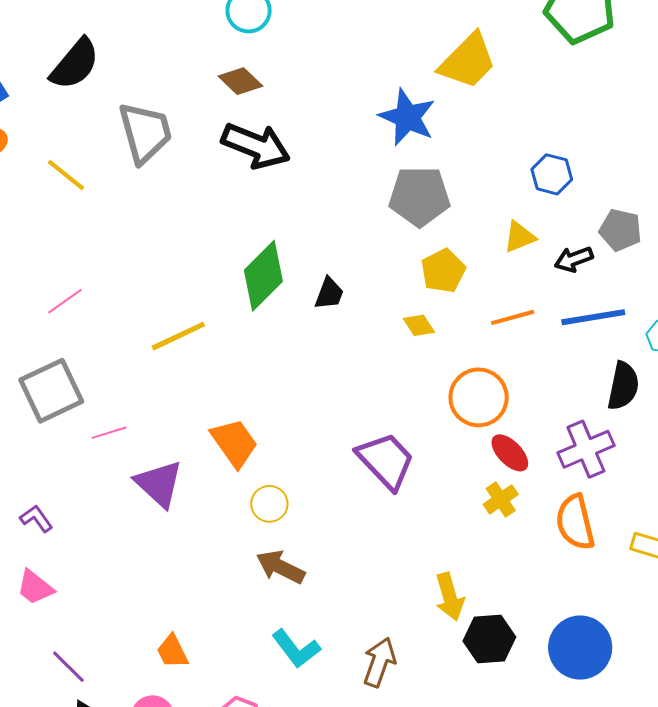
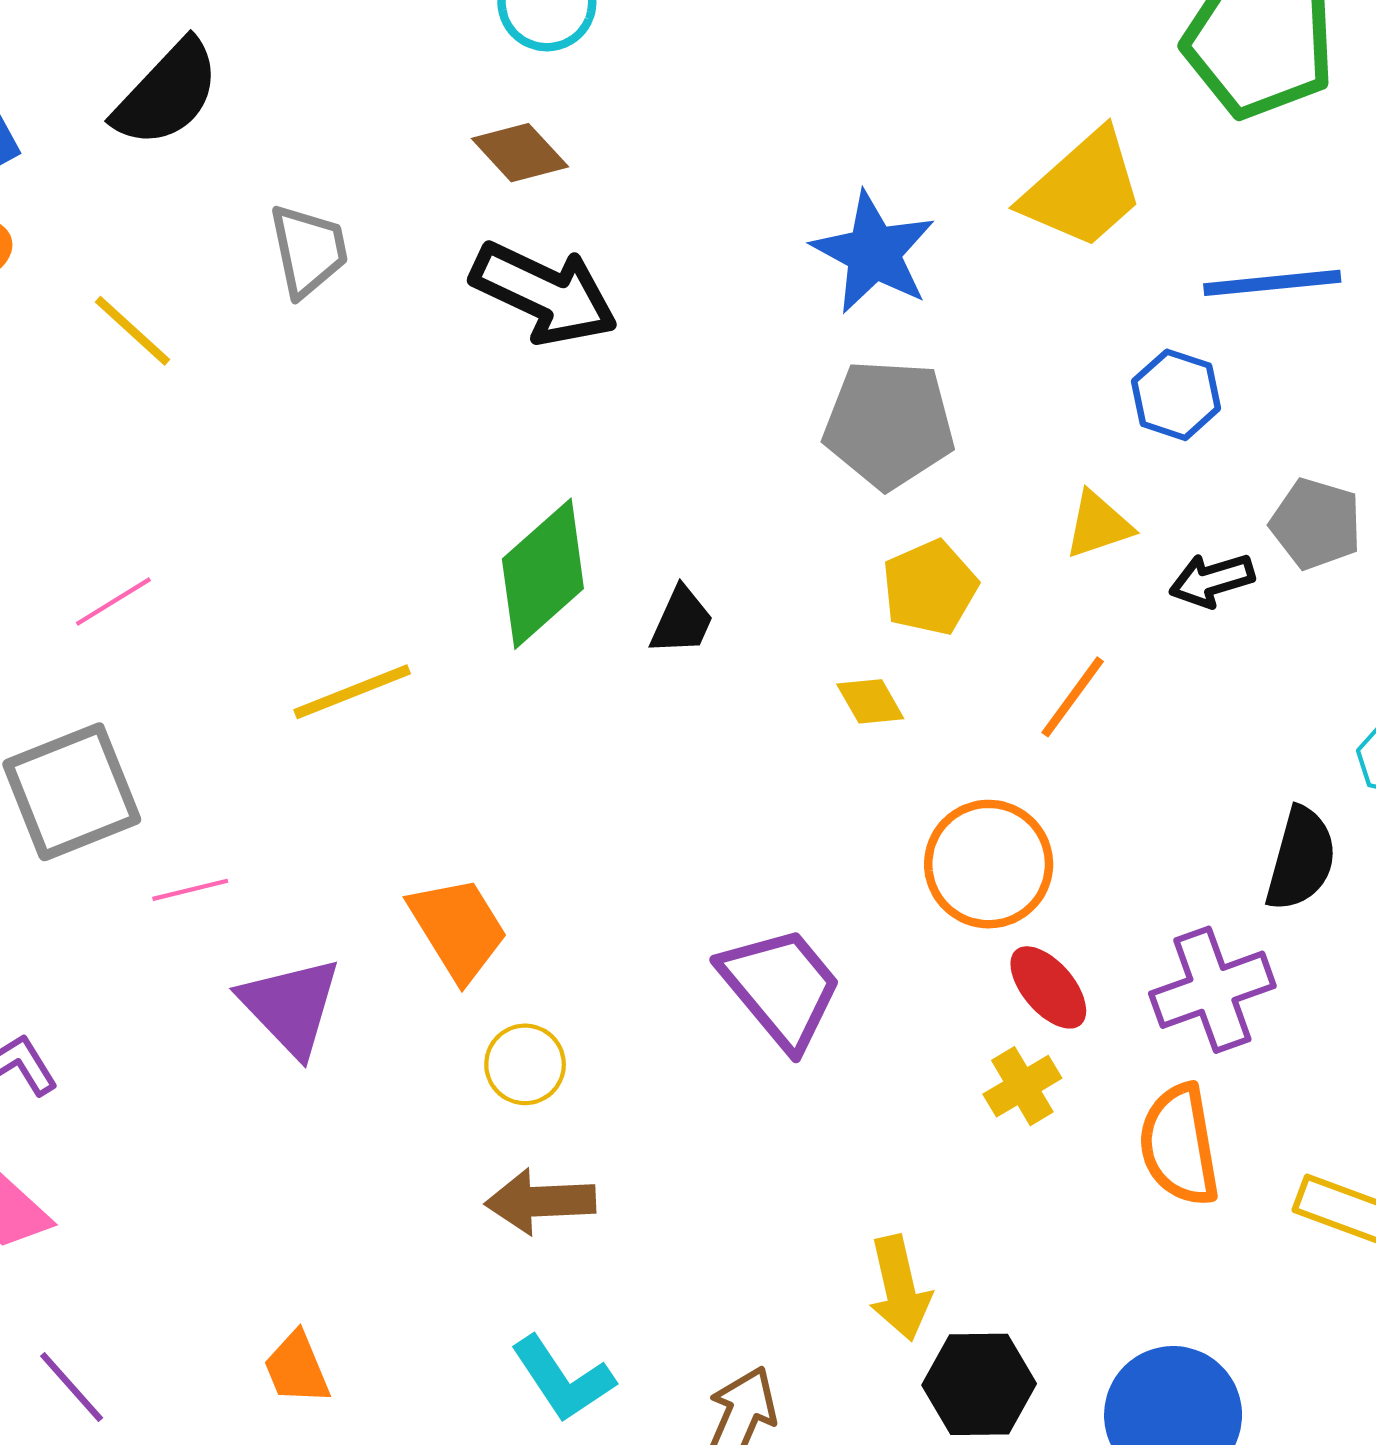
yellow trapezoid: (468, 61) -> (1083, 190), moved
gray trapezoid: (145, 133) -> (309, 250), size x0.7
orange line: (513, 317) -> (1073, 697), turned -42
blue line: (593, 317) -> (1272, 283), moved
brown arrow: (280, 567) -> (540, 1201), turned -33

